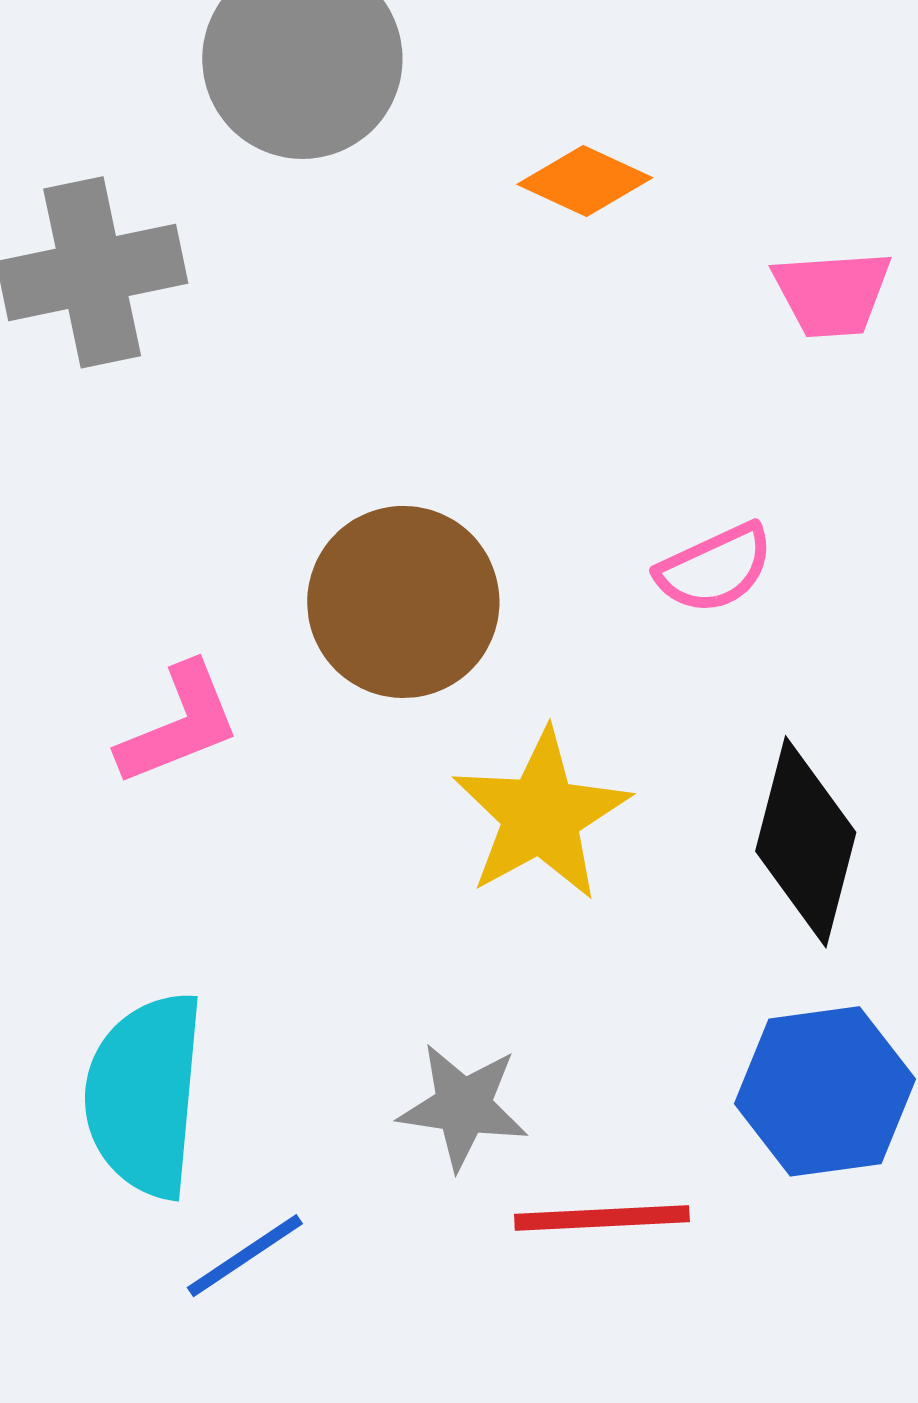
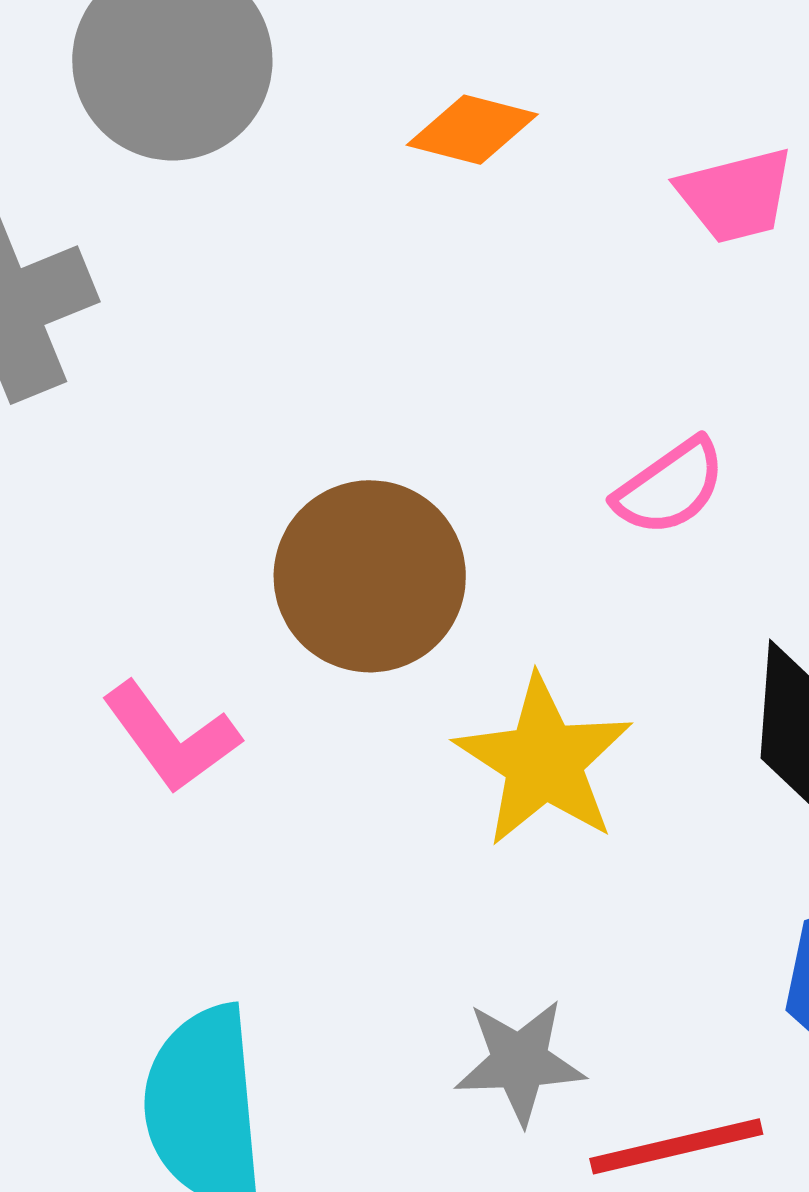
pink L-shape: (179, 724) -> (171, 737), turned 86

